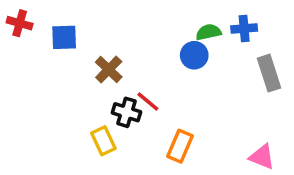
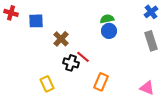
blue cross: (244, 29) -> (151, 12), moved, turned -32
green semicircle: (208, 32) -> (107, 19), moved
yellow rectangle: (103, 141) -> (47, 84), moved

